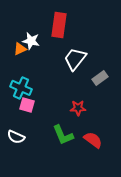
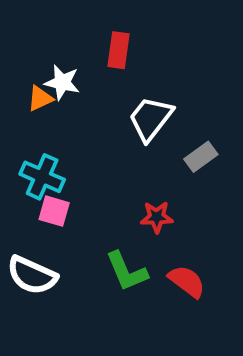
red rectangle: (59, 25) -> (118, 50), size x0.7
white semicircle: (16, 137) -> (32, 275), size x1.4

